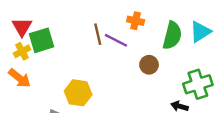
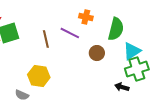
cyan triangle: (200, 32) -> (132, 51), moved
brown line: (98, 34) -> (46, 39), moved

